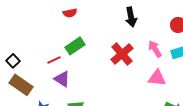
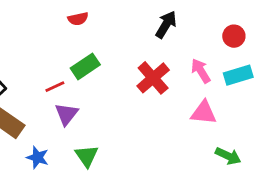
black arrow: (131, 17) -> (166, 25), turned -138
purple triangle: (62, 79) -> (66, 114), turned 36

